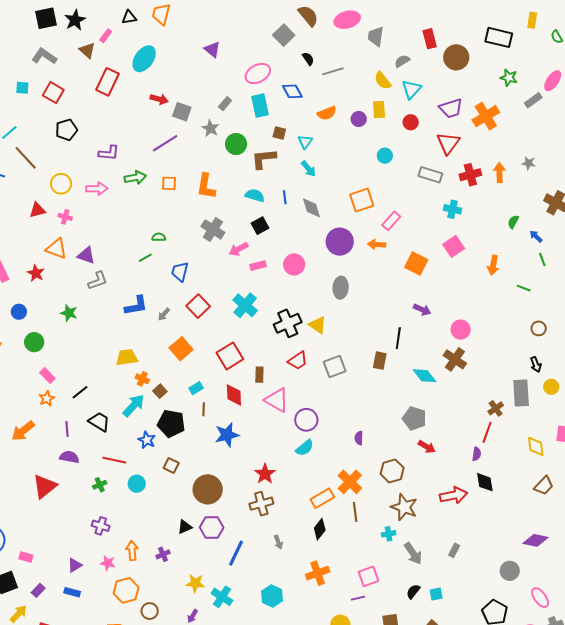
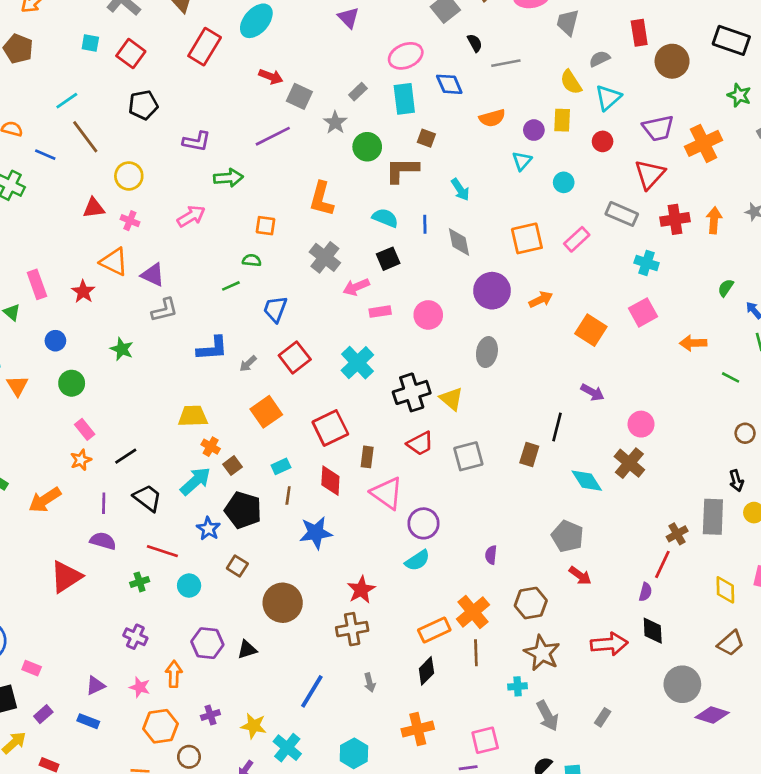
cyan triangle: (305, 142) -> (522, 161), moved
orange square: (169, 183) -> (266, 226), moved
pink arrow: (97, 189) -> (191, 216), moved, turned -35
pink rectangle: (391, 221) -> (577, 239), moved
orange arrow: (377, 244) -> (541, 300), turned 144
orange arrow: (493, 265) -> (693, 343), turned 72
purple hexagon: (212, 528) -> (207, 643), moved
purple cross: (163, 554) -> (210, 715), moved
gray circle: (510, 571) -> (682, 684), moved, size x1.4

